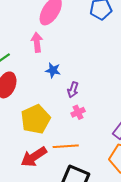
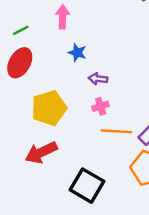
purple arrow: (73, 90) -> (98, 79), turned 70
orange line: (66, 146) -> (116, 131), moved

